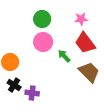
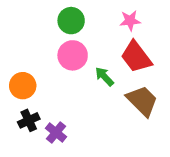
black cross: (14, 85) -> (29, 120), turned 32
purple cross: (32, 93) -> (56, 133), turned 32

